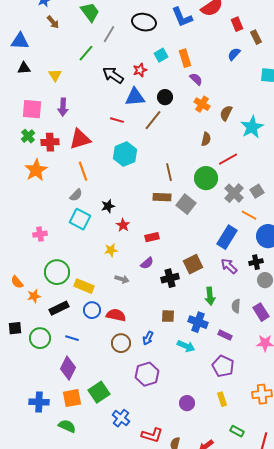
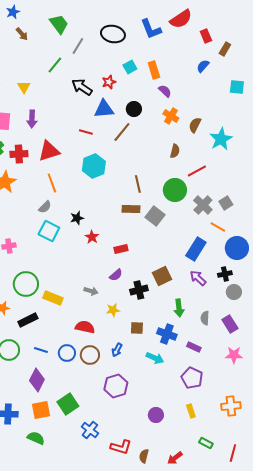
brown rectangle: (256, 37) -> (225, 49), turned 56
yellow star: (111, 250) -> (113, 310), moved
blue circle: (92, 310) -> (67, 353), moved

